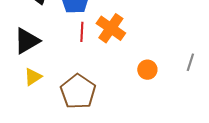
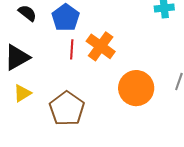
orange circle: (147, 70) -> (136, 88), size x1.8

